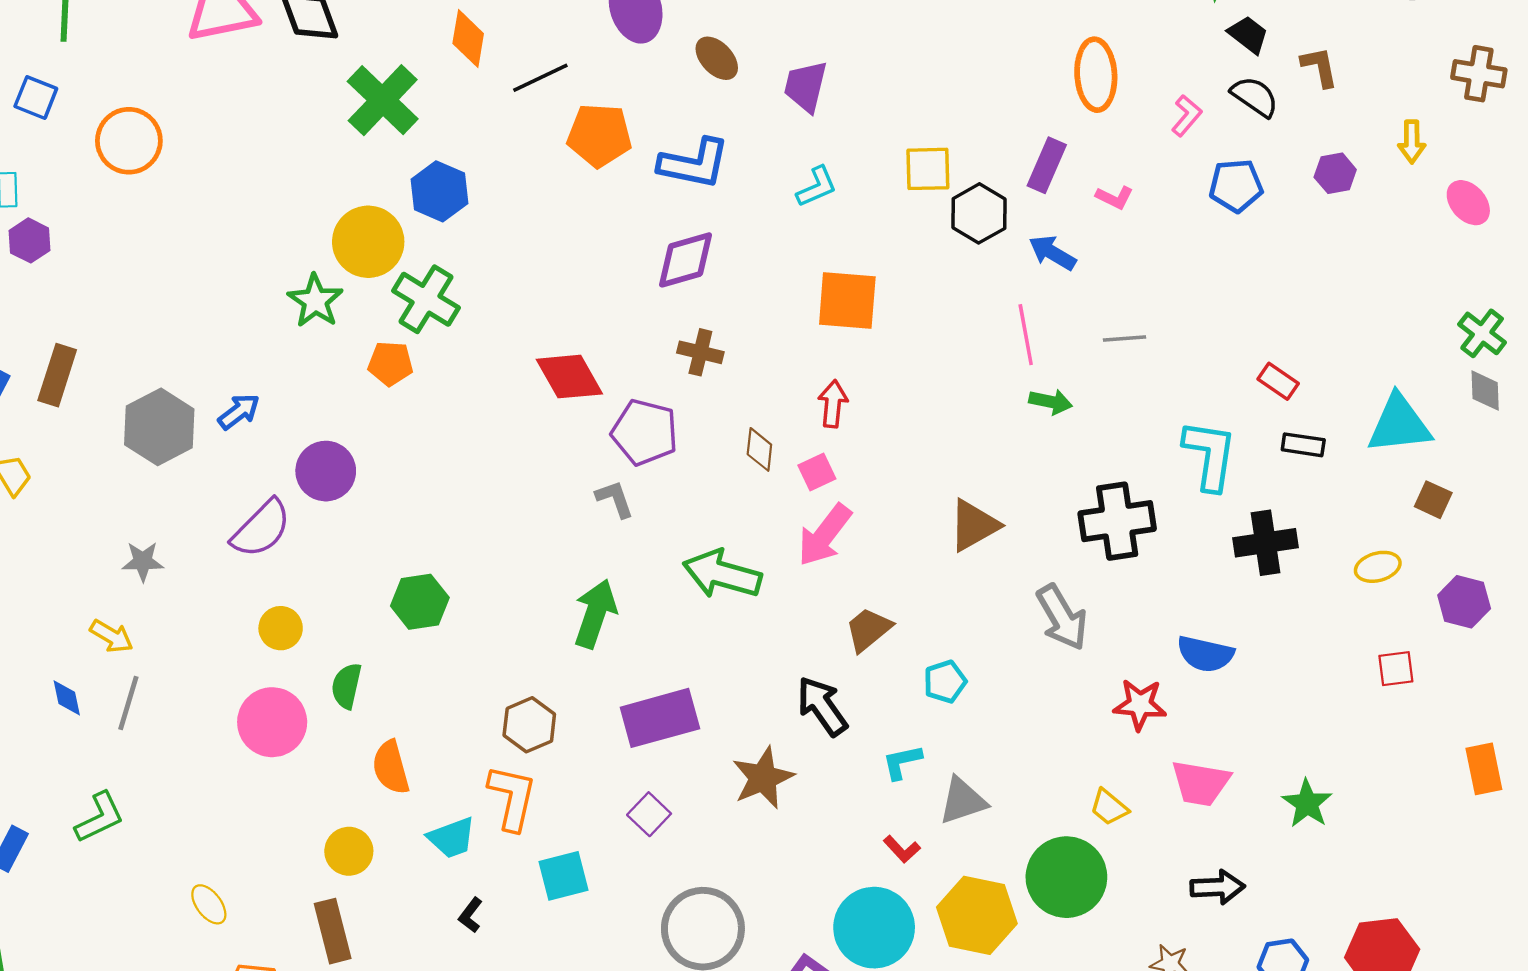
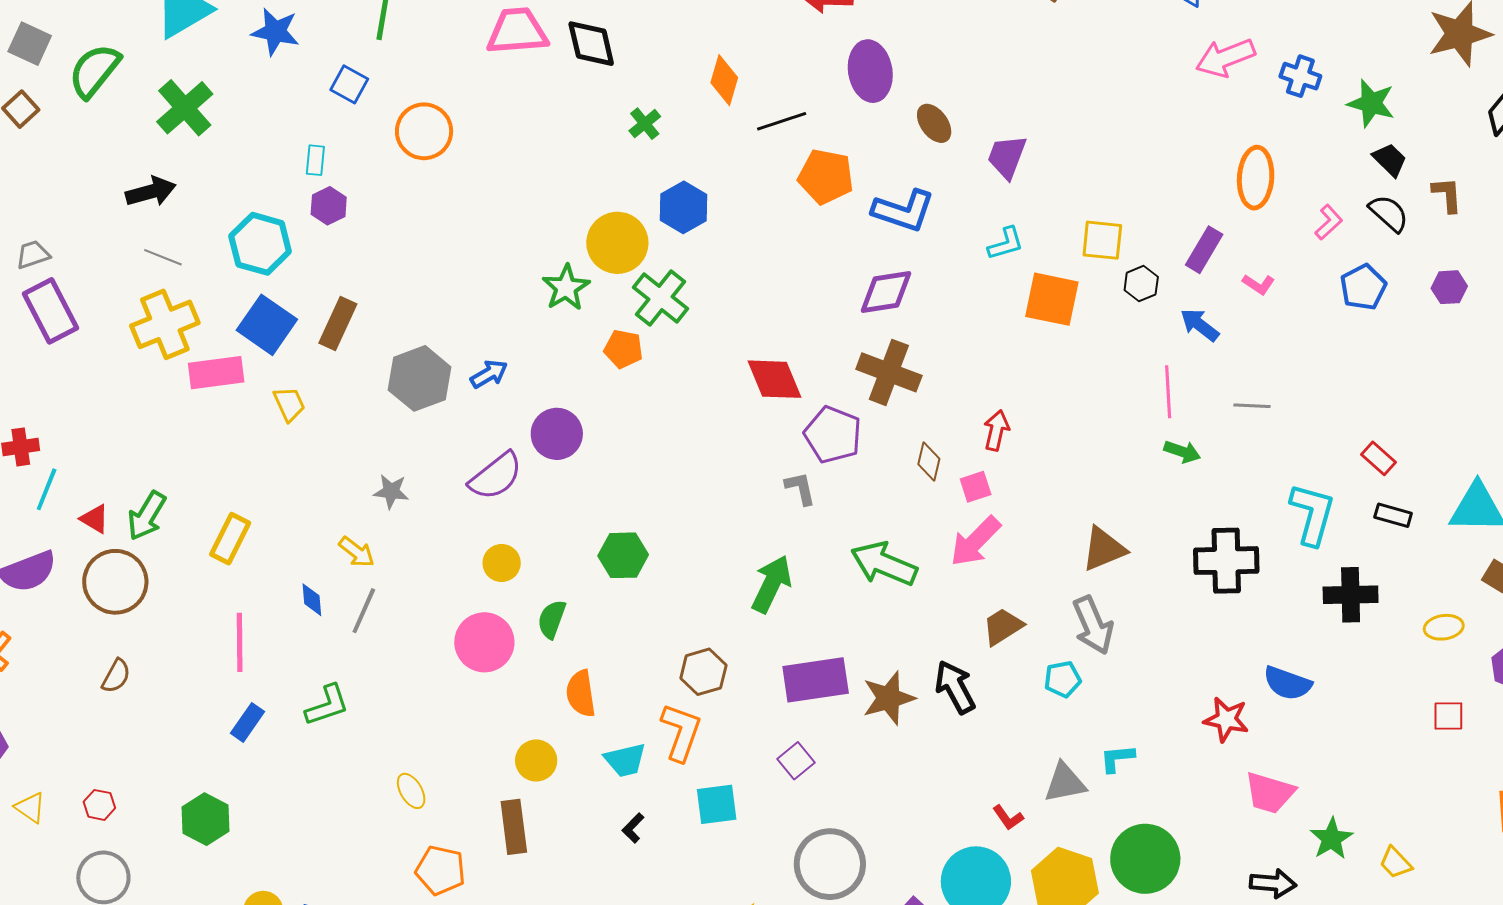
green cross: (383, 100) -> (645, 124), size x0.5
blue pentagon: (1236, 186) -> (1363, 287), turned -30
black hexagon: (979, 213) -> (1141, 284), size x0.7
orange square: (847, 301) -> (1052, 299), moved
brown cross: (700, 352) -> (889, 372), size x1.6
gray arrow: (1062, 617) -> (1093, 625), moved
cyan L-shape: (902, 762) -> (1117, 758), moved
brown star: (763, 778) -> (889, 698), moved
green star: (1307, 803) -> (1331, 839), moved
yellow trapezoid: (1109, 807) -> (1396, 863), moved

